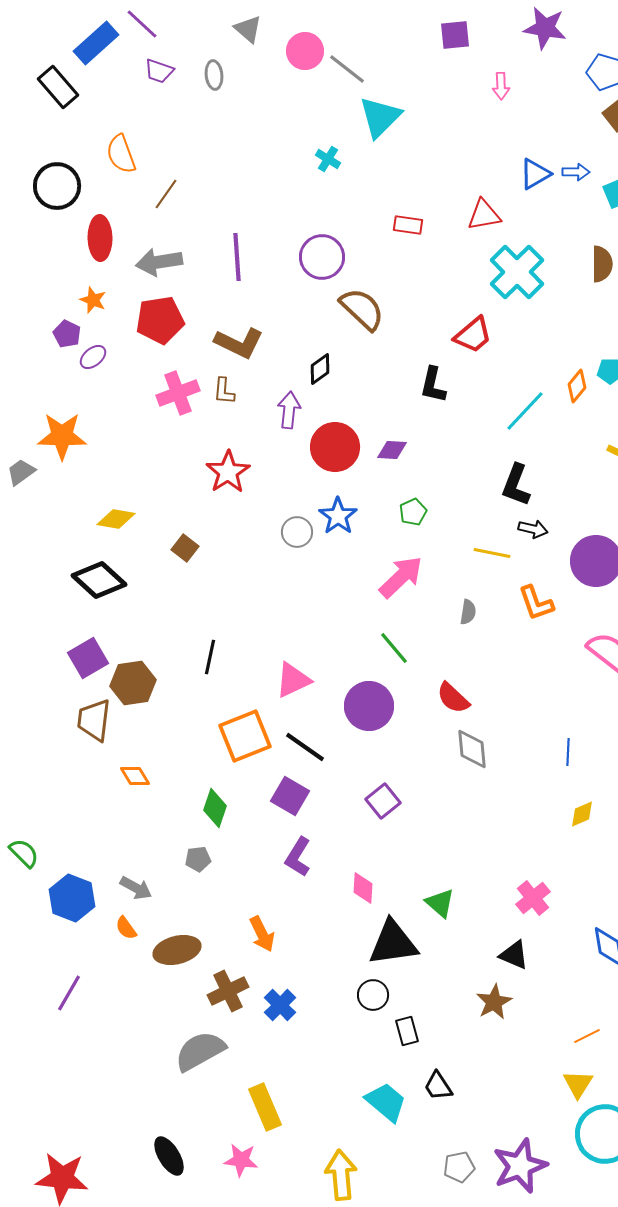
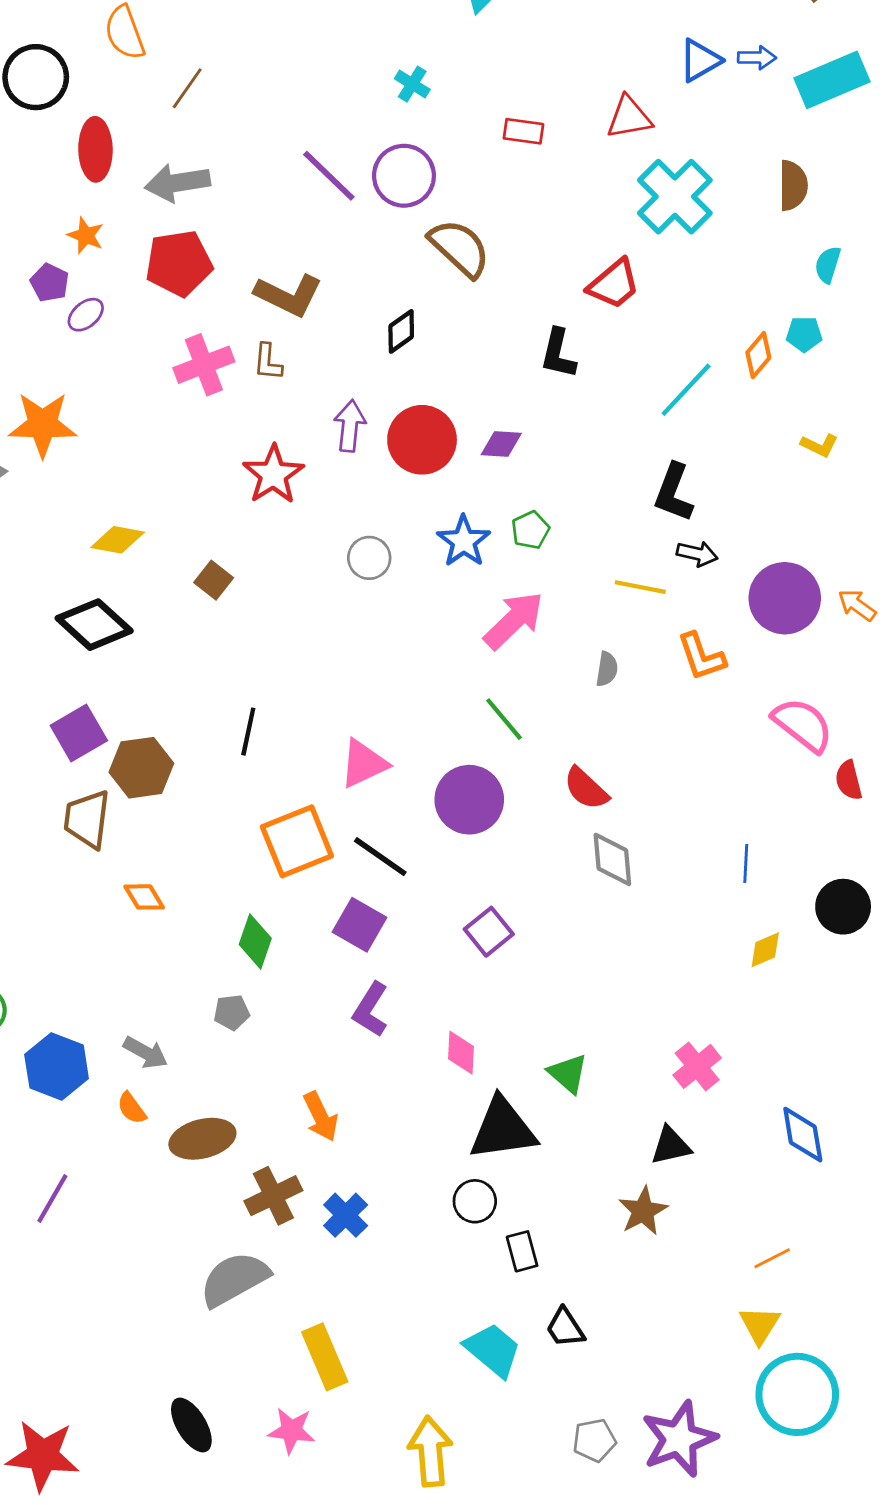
cyan cross: (328, 159) -> (412, 84), moved
purple line: (237, 257) -> (329, 176), moved, turned -42
purple arrow: (289, 410) -> (350, 426), moved
blue star: (338, 516) -> (464, 541), moved
black triangle: (514, 955) -> (671, 1146), turned -36

